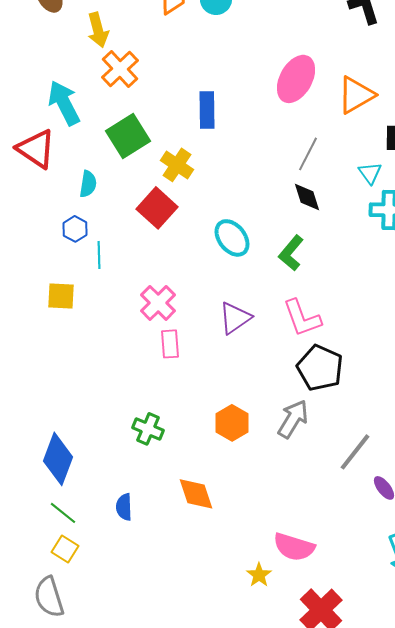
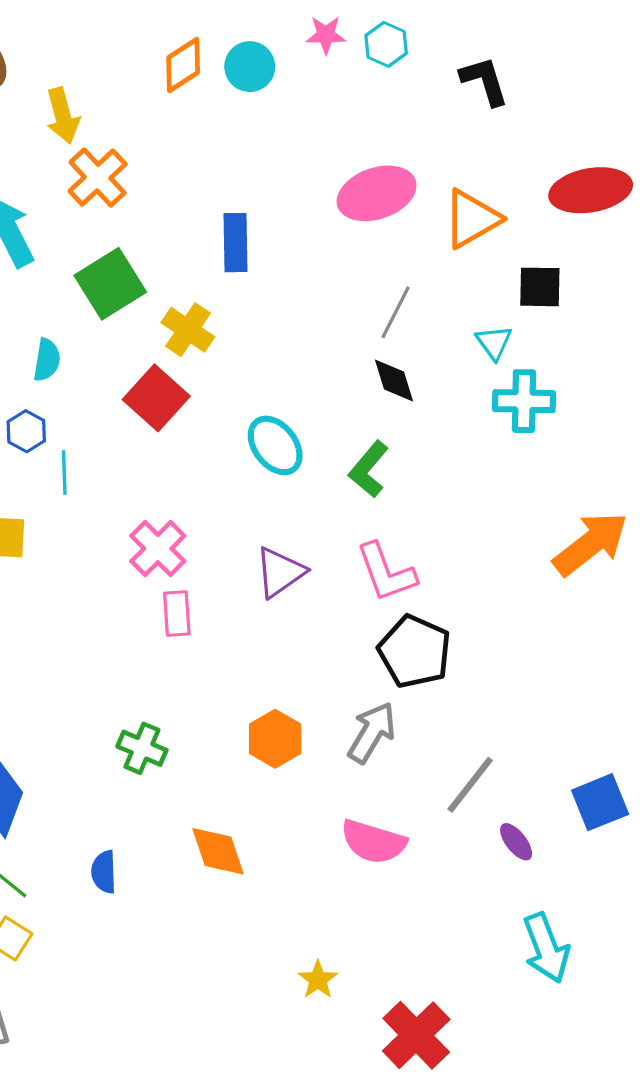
pink ellipse: (296, 79) -> (377, 193), turned 42
pink semicircle: (294, 547) -> (373, 842), moved

